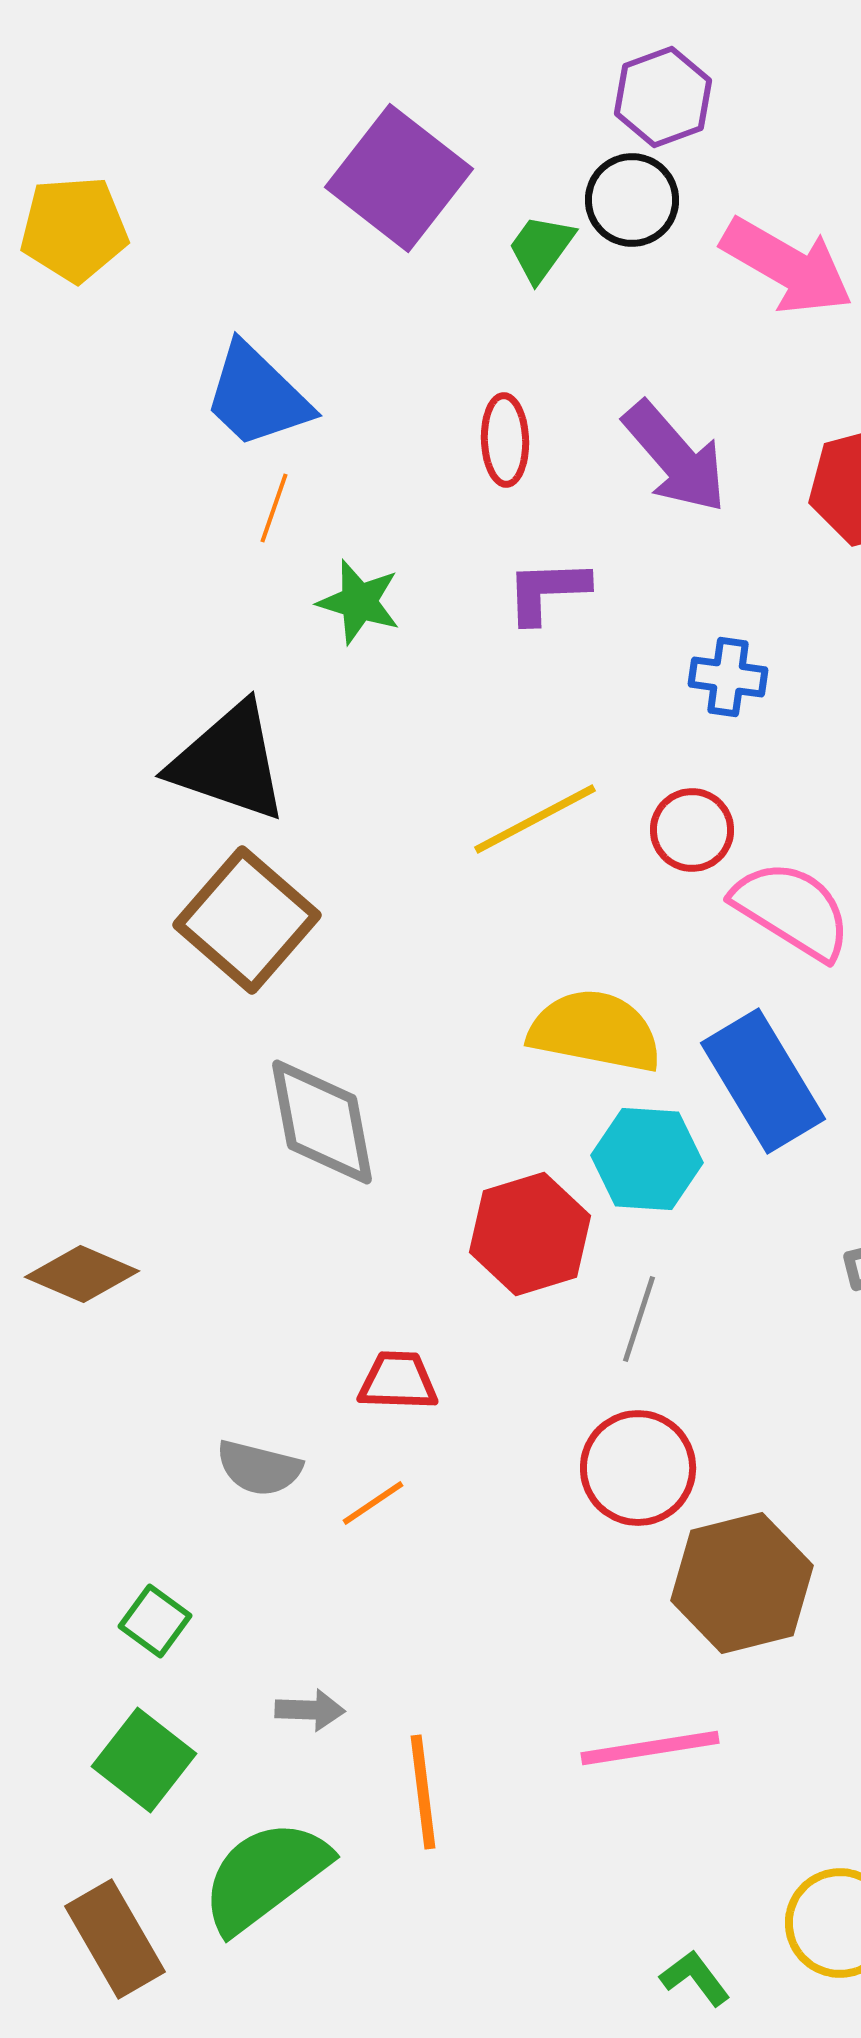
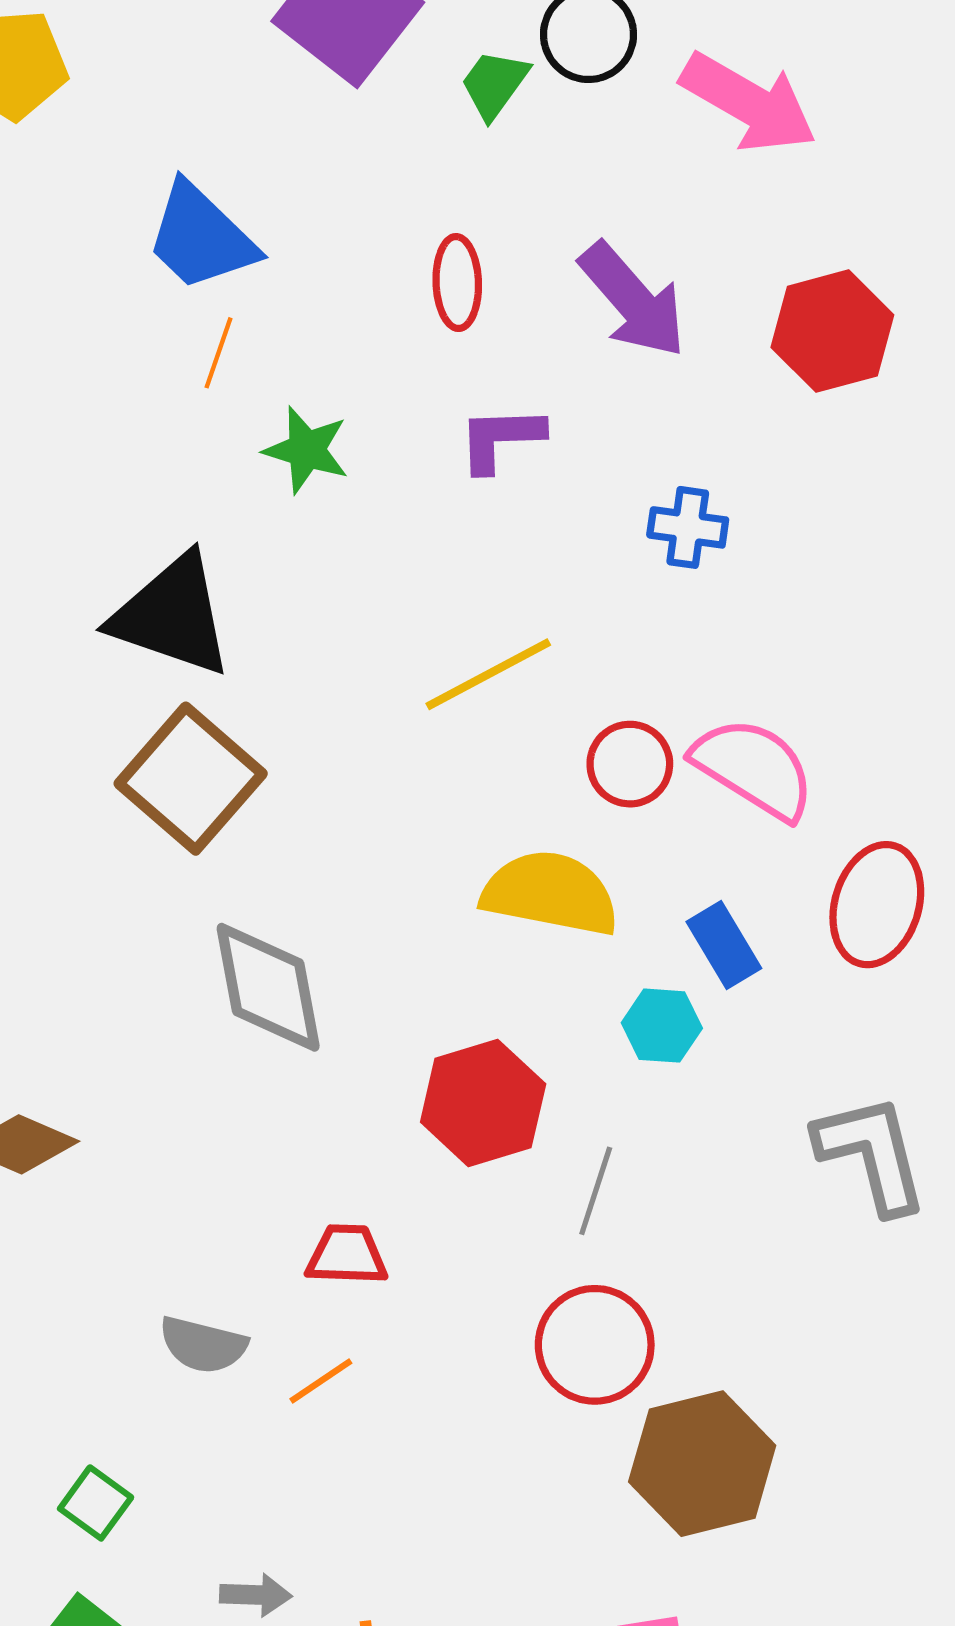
red circle: (692, 830) -> (630, 764), moved
blue rectangle: (763, 1081) -> (724, 945), size x0.6
cyan hexagon: (647, 1159) -> (662, 1026), moved, size x0.7

